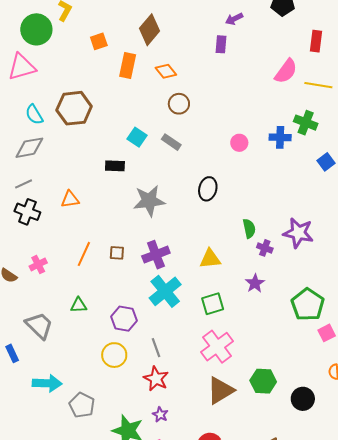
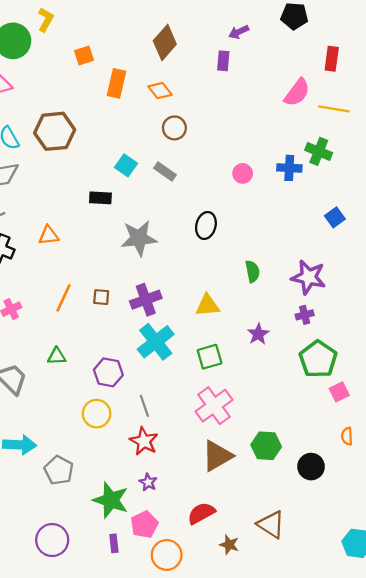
brown diamond: (149, 30) -> (165, 42), moved
blue square: (326, 162) -> (335, 217), moved
purple cross: (265, 248) -> (305, 315), moved, turned -35

